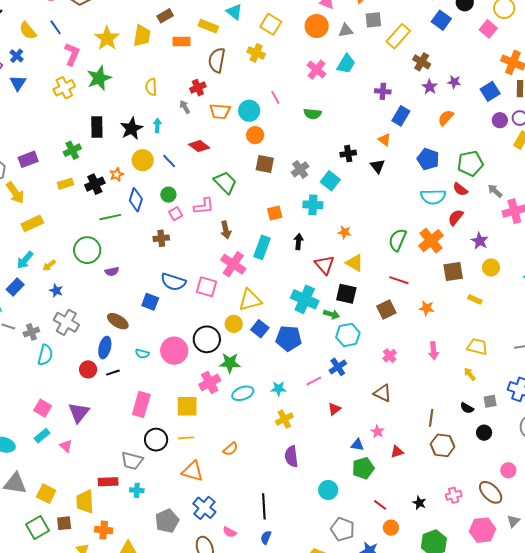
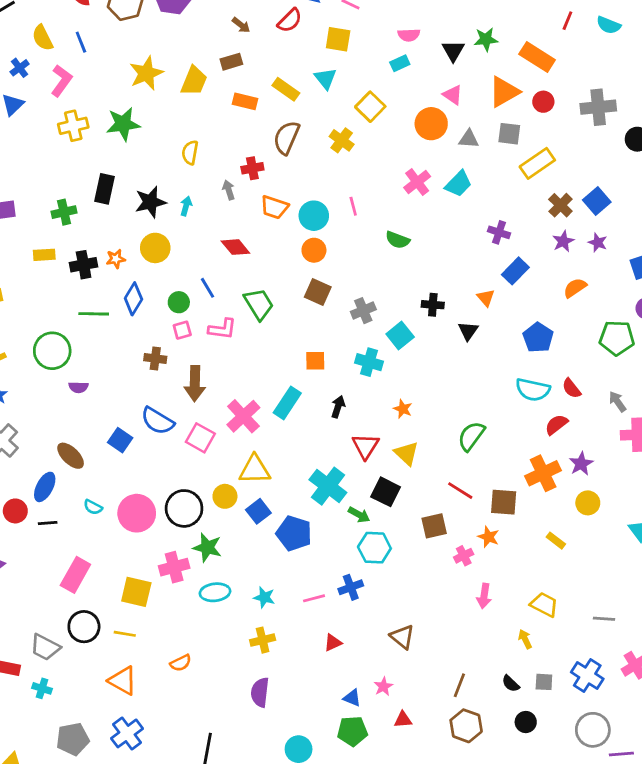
blue square: (441, 20) -> (597, 201), moved
pink L-shape: (72, 54) -> (61, 81), moved
blue line: (169, 161) -> (208, 288), moved
green pentagon: (470, 163) -> (617, 338), moved
brown arrow: (226, 230) -> (195, 384), moved, size x1.4
orange cross: (431, 241) -> (543, 473), moved
brown square: (453, 271) -> (504, 502), moved
pink cross: (390, 356) -> (464, 556), moved

